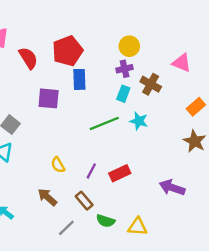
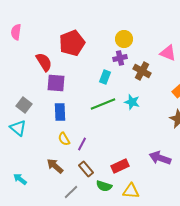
red semicircle: (28, 58) -> (44, 62), moved
blue rectangle: (79, 79) -> (60, 112), moved
cyan rectangle: (123, 94) -> (105, 77), moved
purple line: (91, 171) -> (82, 144), moved
red rectangle: (120, 173) -> (120, 166), moved

